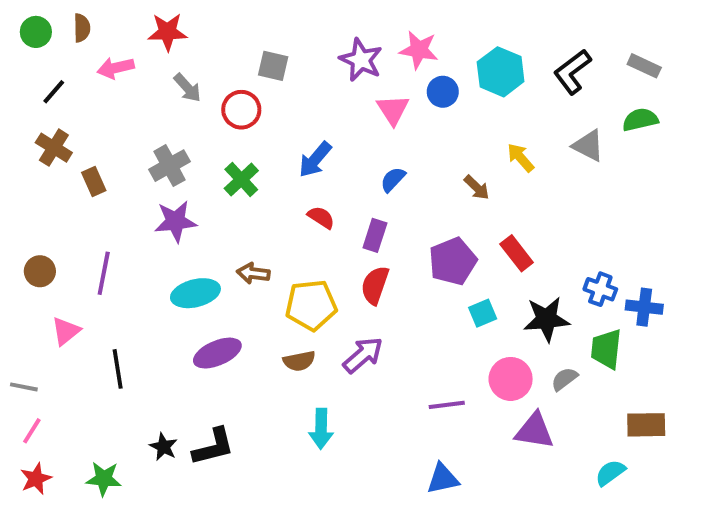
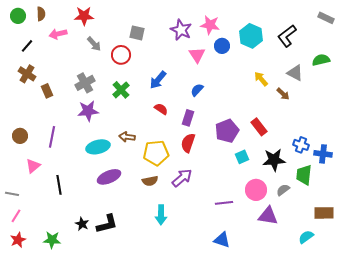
gray rectangle: (644, 66) -> (326, 18), moved
brown arrow: (477, 187) -> (283, 94), moved
blue triangle: (443, 479) -> (222, 240), turned 30

